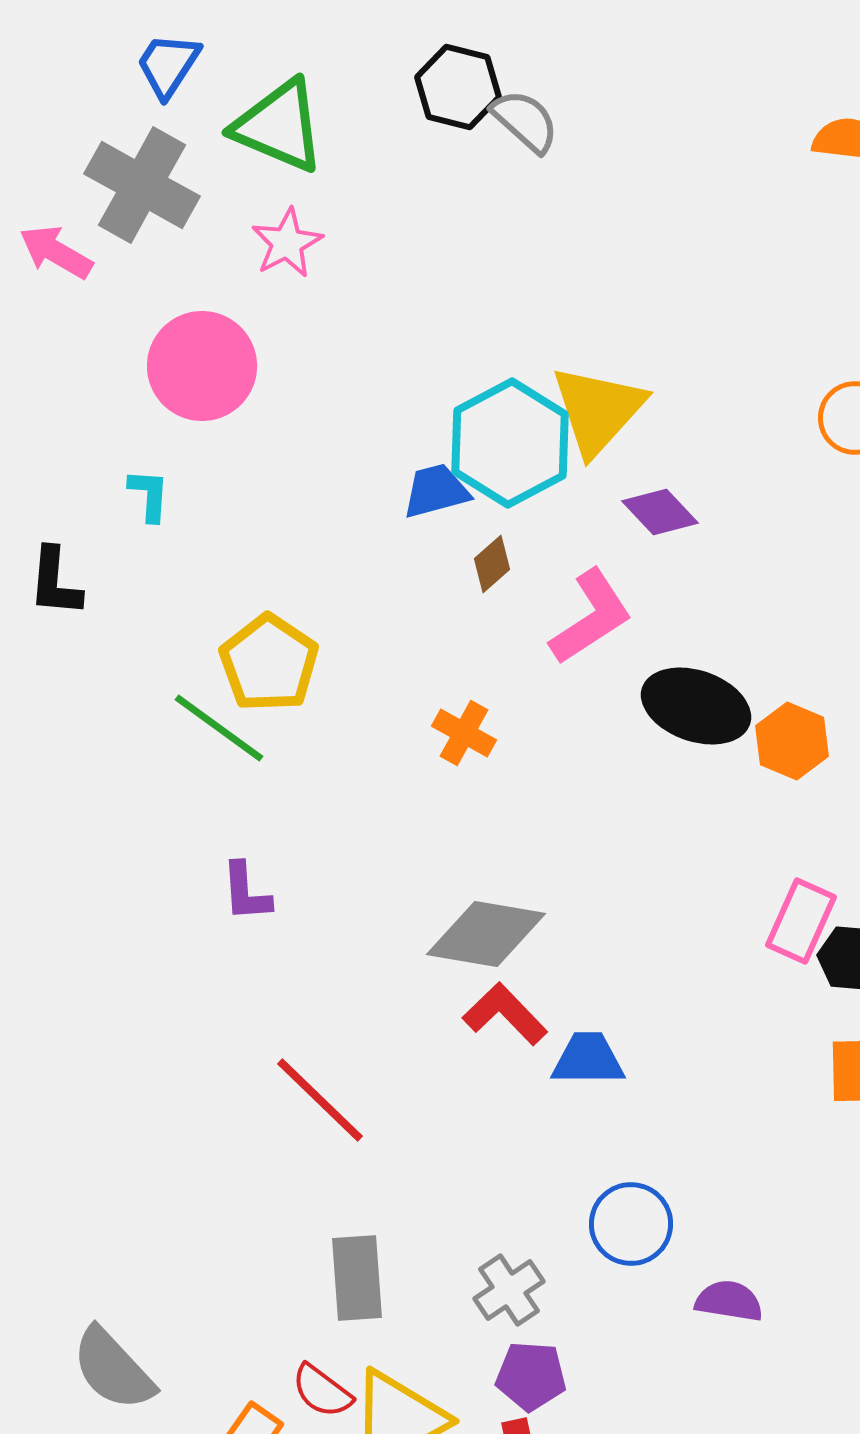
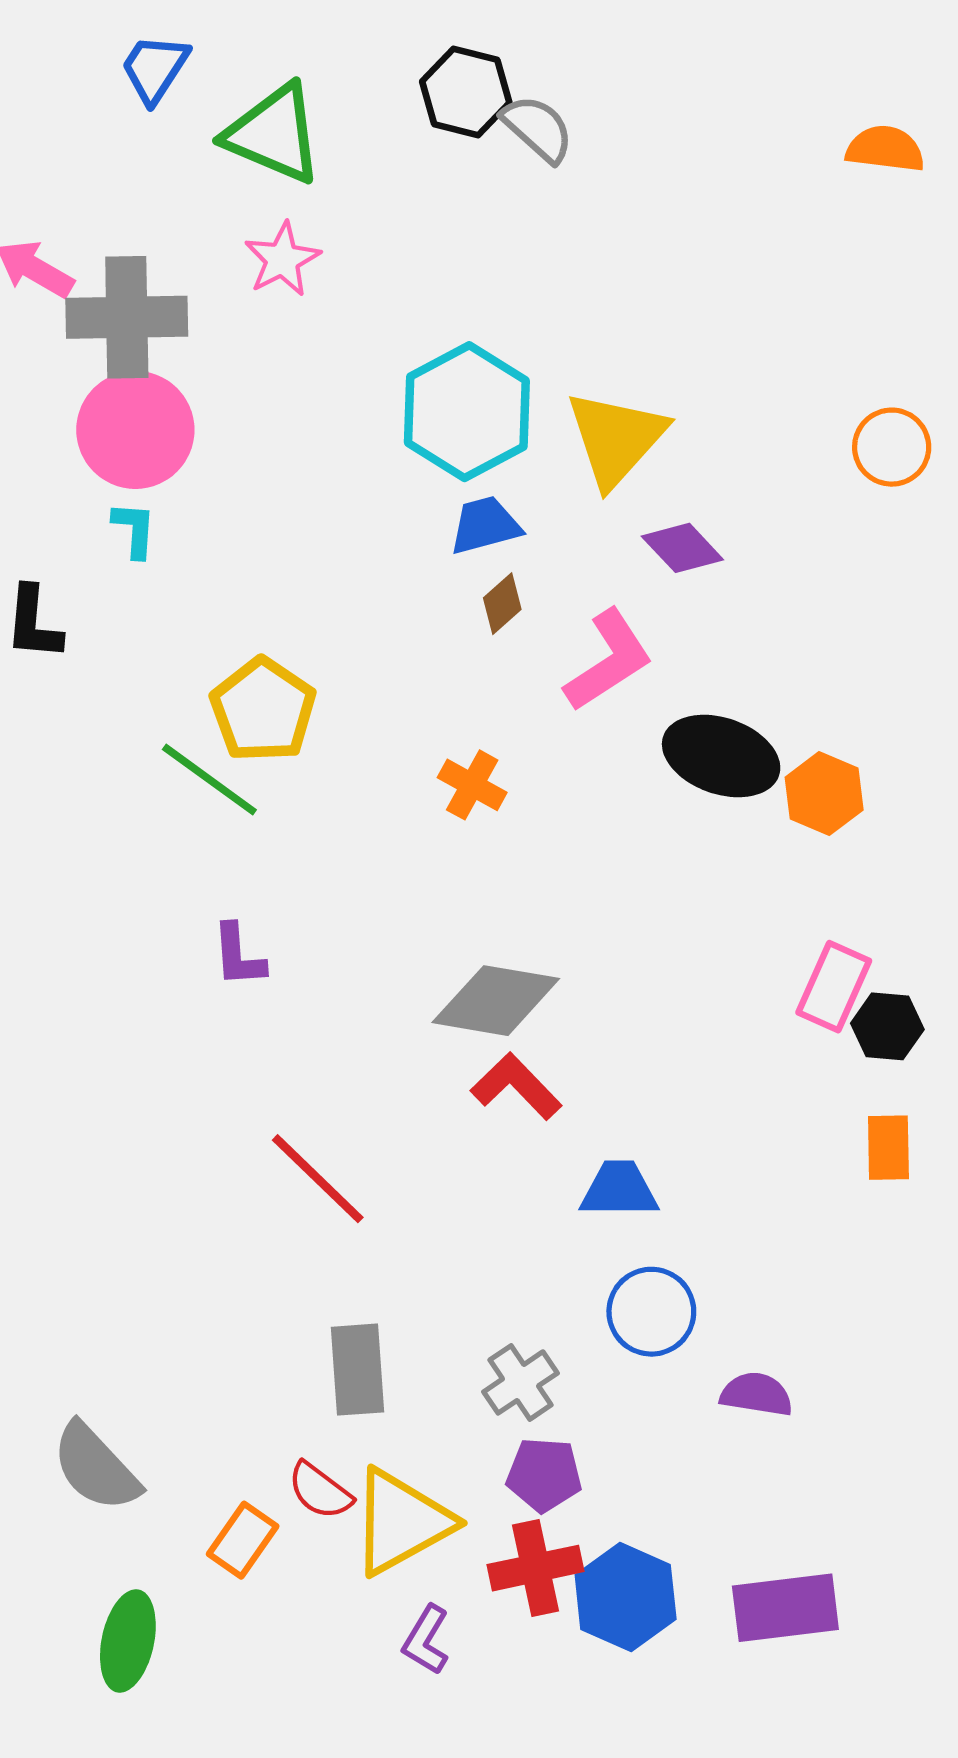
gray cross: (142, 185) -> (127, 317), moved, turned -30
pink circle: (202, 366) -> (135, 430), moved
cyan hexagon: (510, 443) -> (467, 412), moved
blue trapezoid: (436, 491) -> (485, 525), moved
blue trapezoid: (588, 1059) -> (619, 1189), moved

